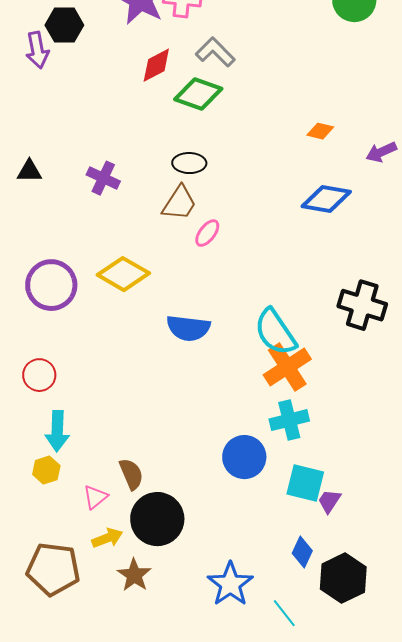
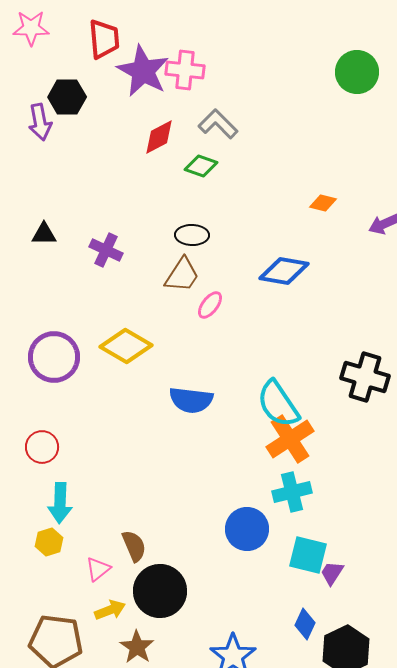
green diamond: (198, 94) -> (201, 166), size x0.7
black triangle: (29, 171) -> (44, 234), moved
blue diamond: (326, 199) -> (284, 271), moved

